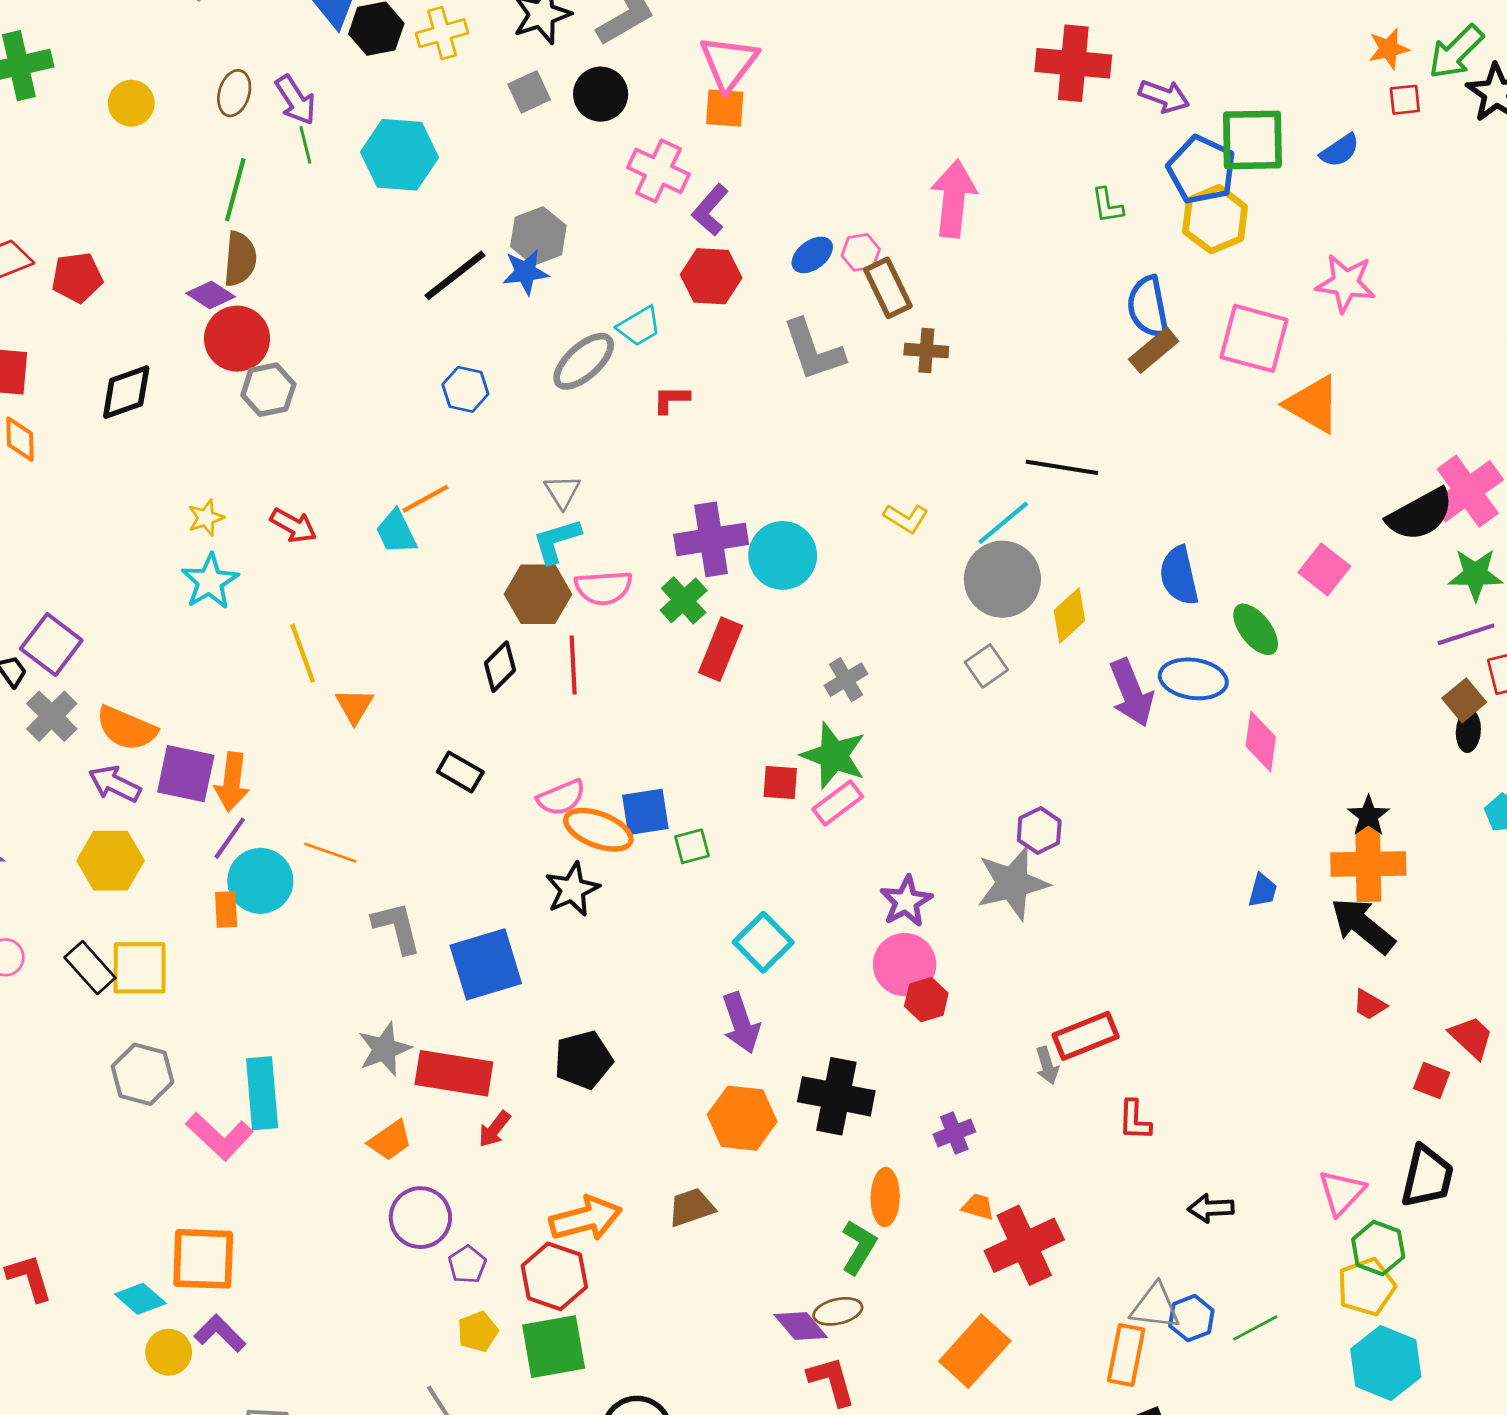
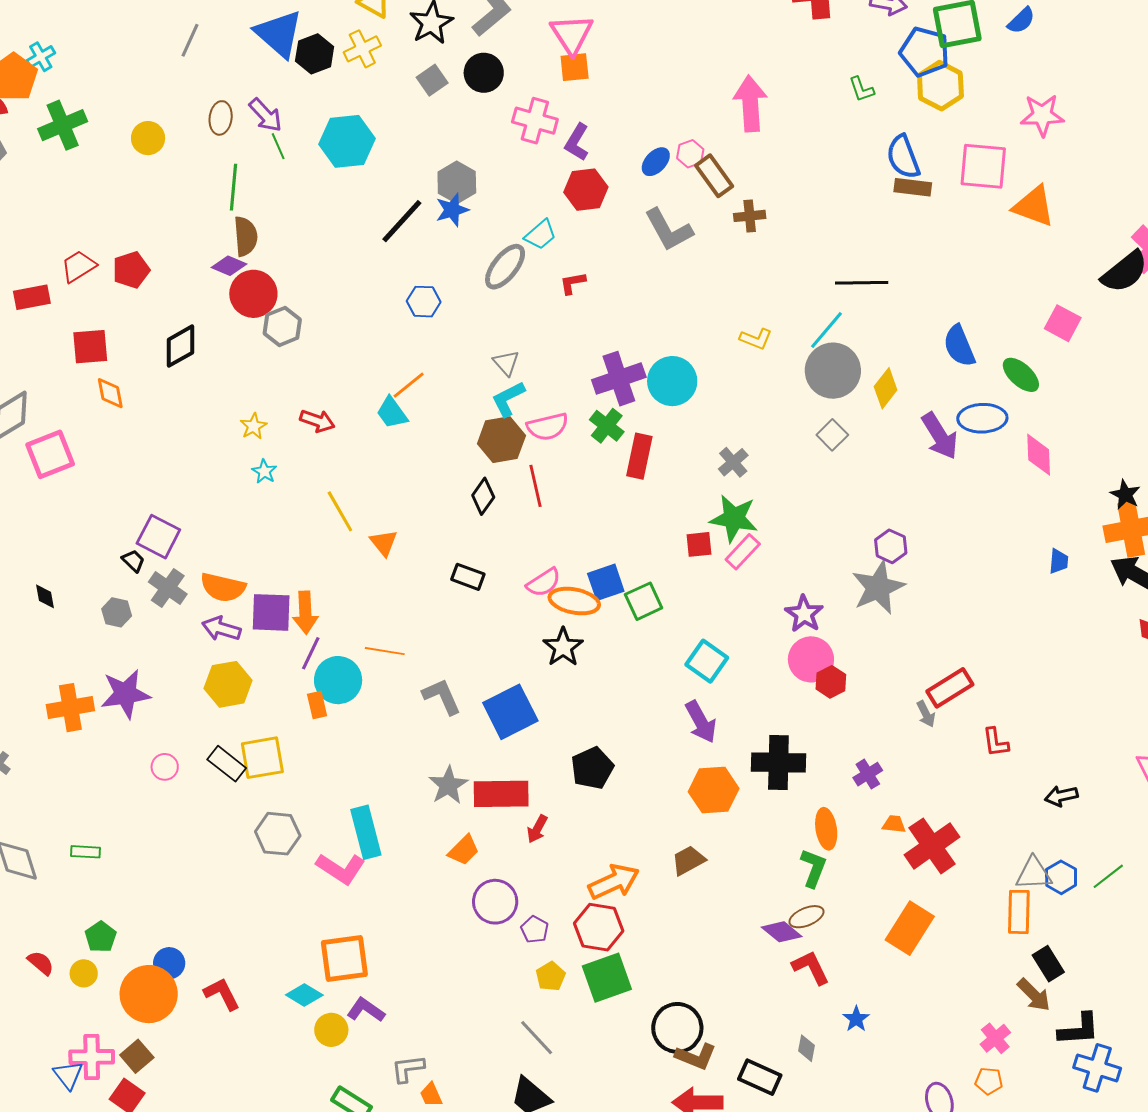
brown rectangle: (1154, 350) -> (913, 187), turned 57
cyan star: (210, 581) -> (264, 472), size x0.6
green square: (692, 846) -> (644, 601), size x1.4

